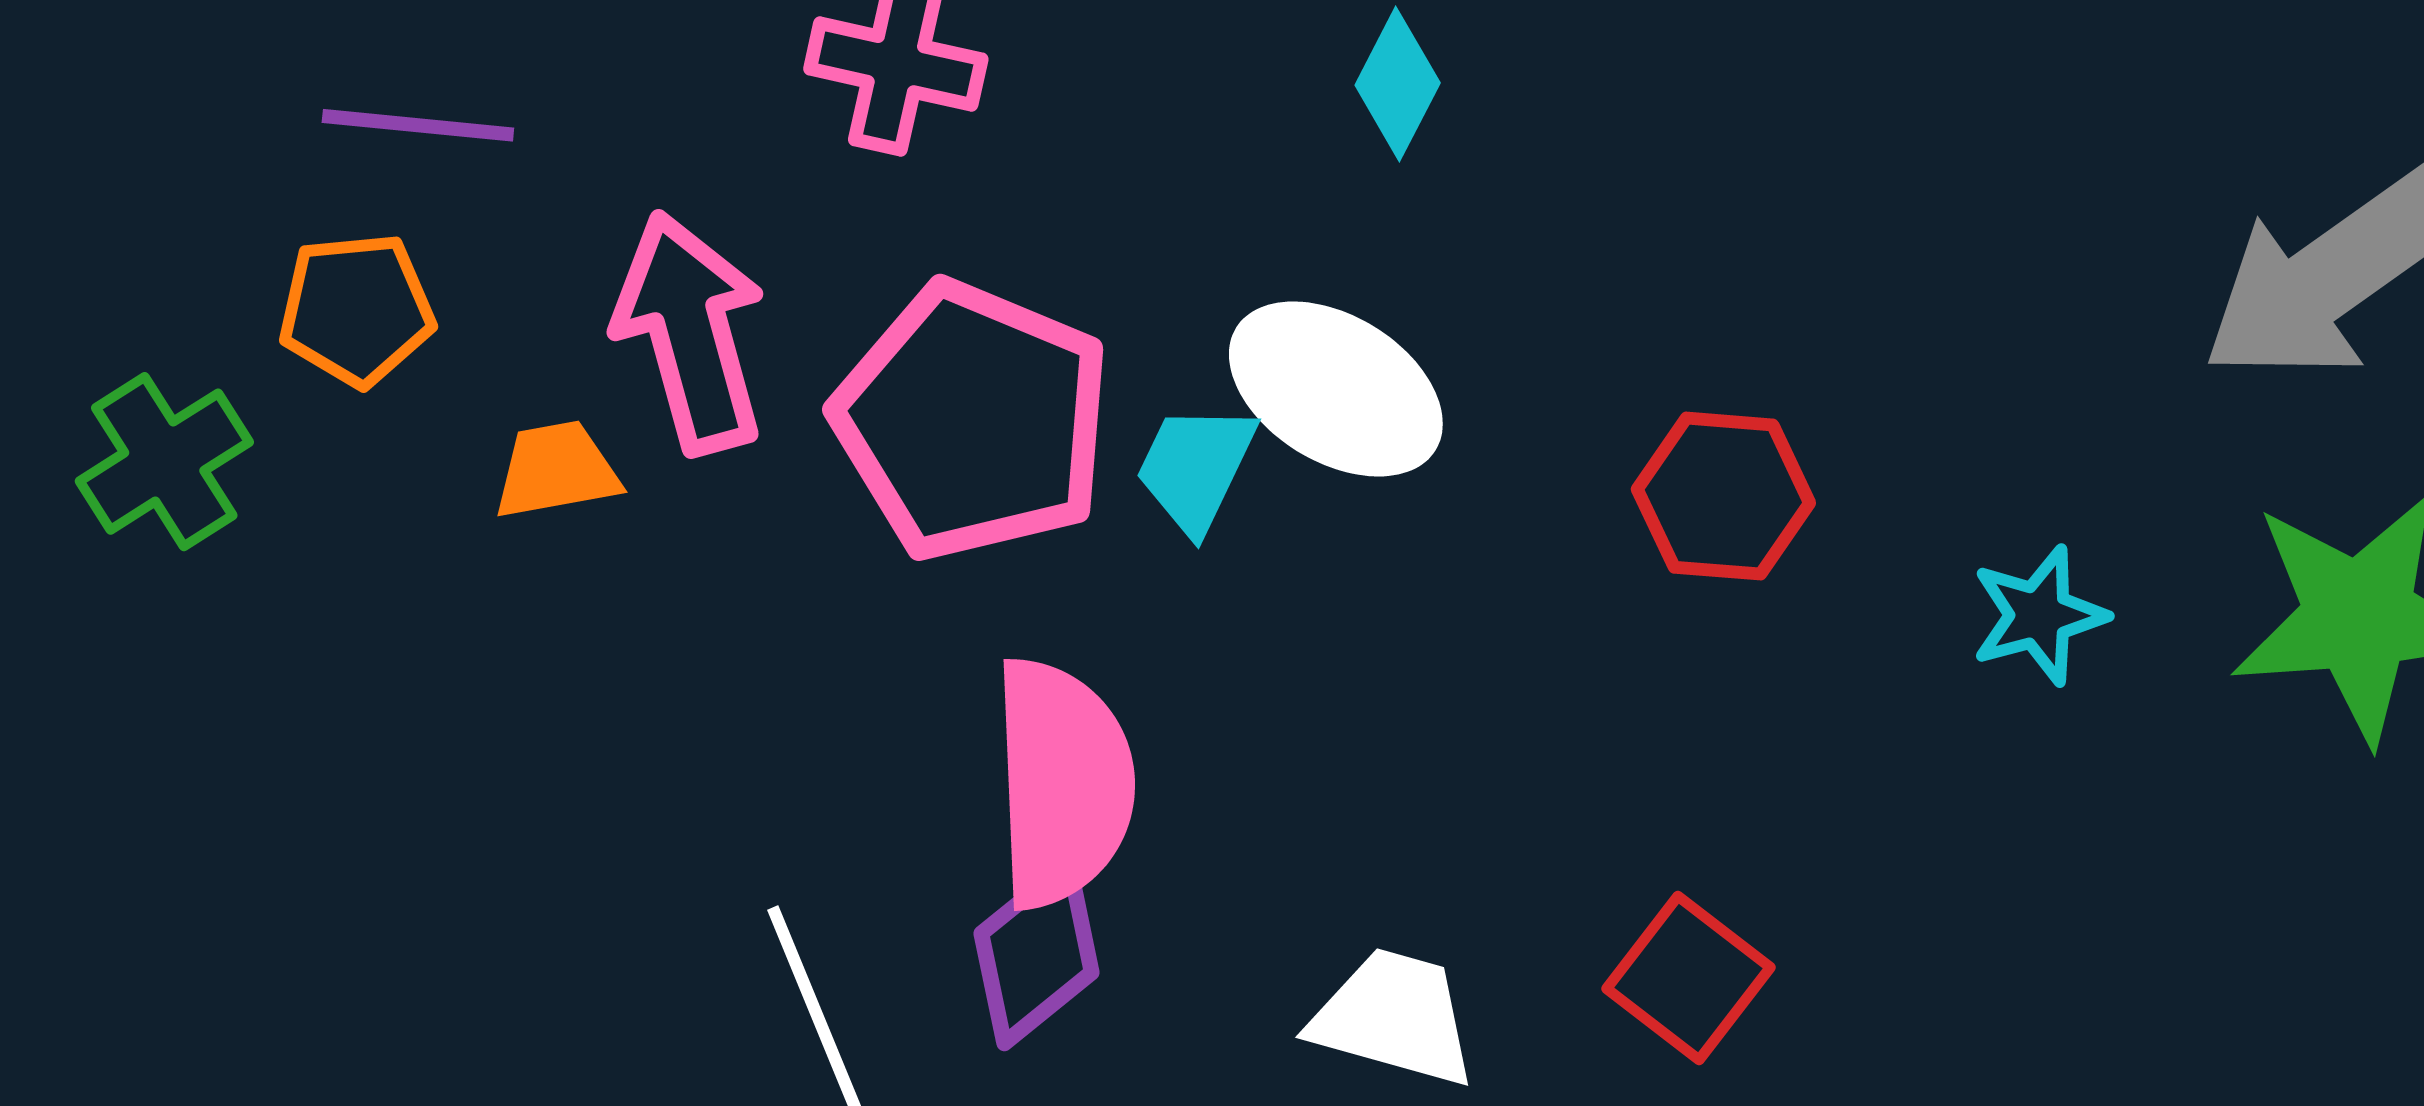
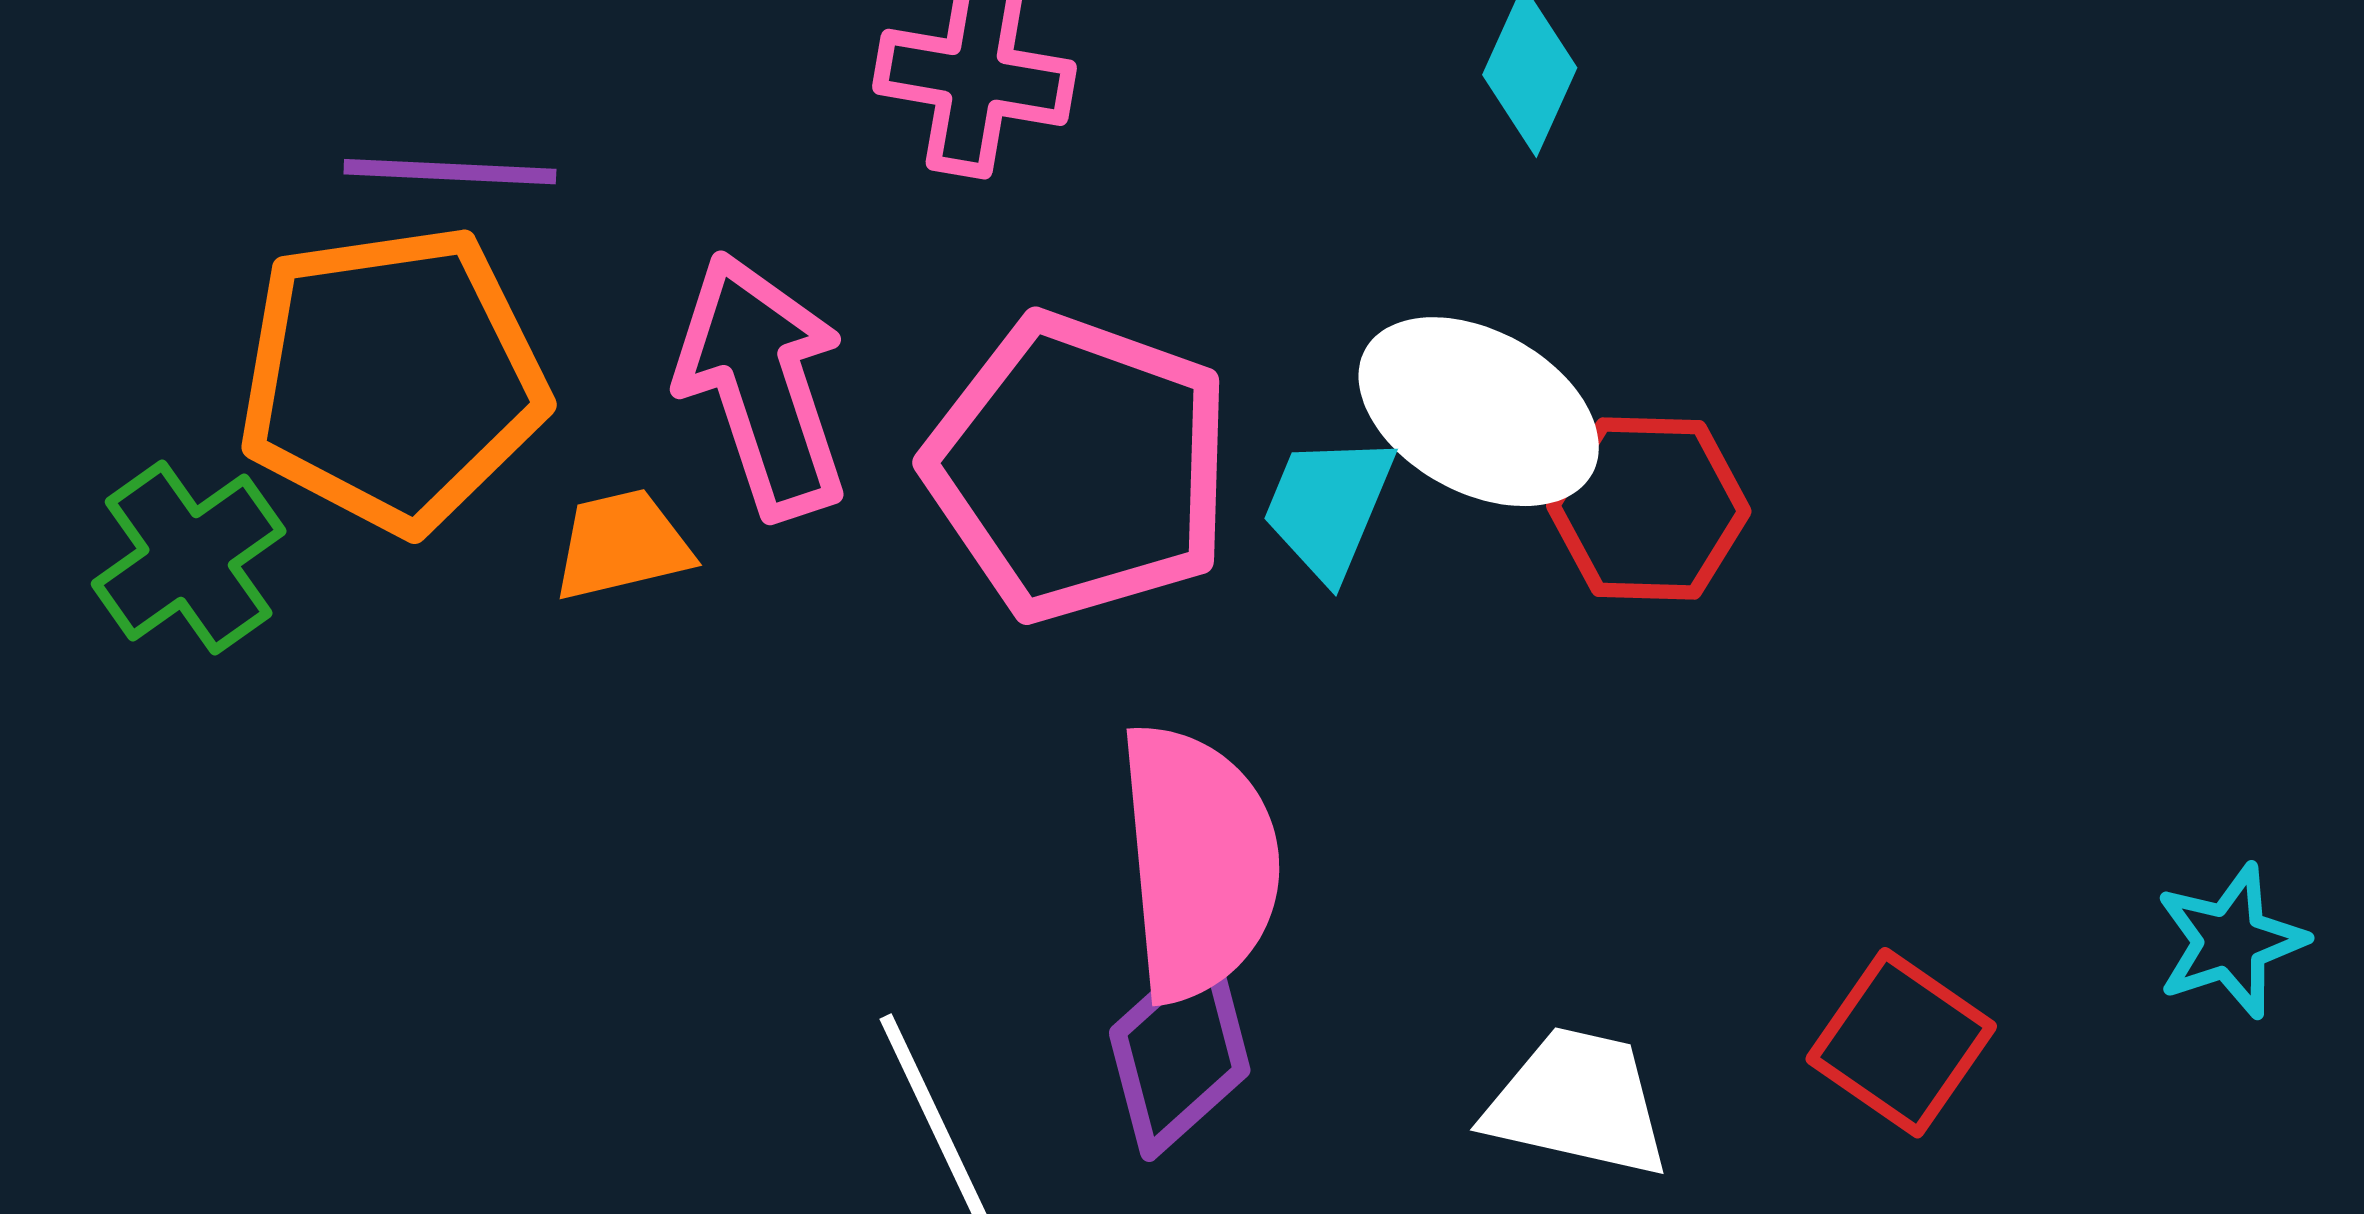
orange pentagon: (356, 310) -> (392, 379), size x1.8
red hexagon: (1723, 496) -> (1649, 509), moved
cyan star: (2039, 615) -> (2231, 941), moved

